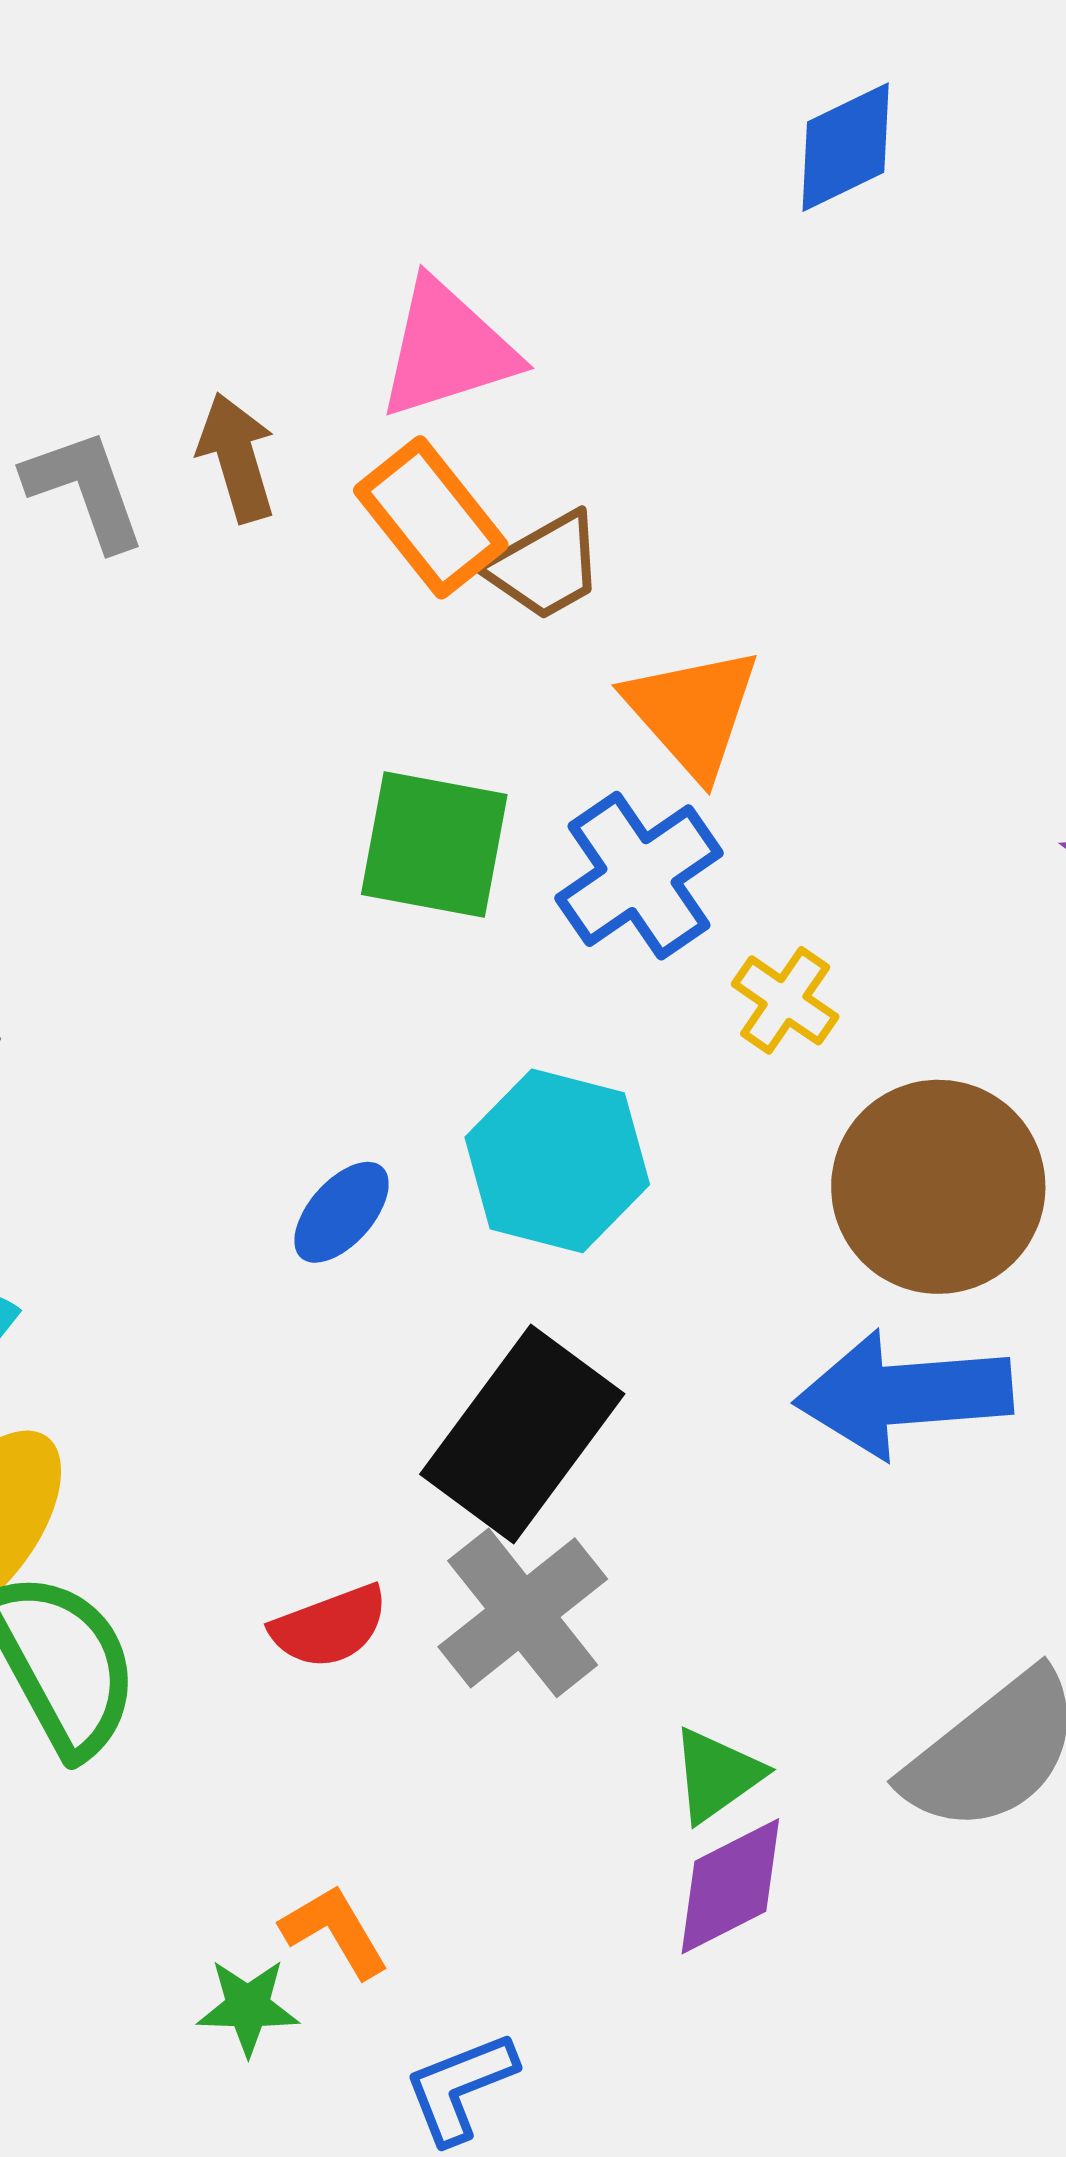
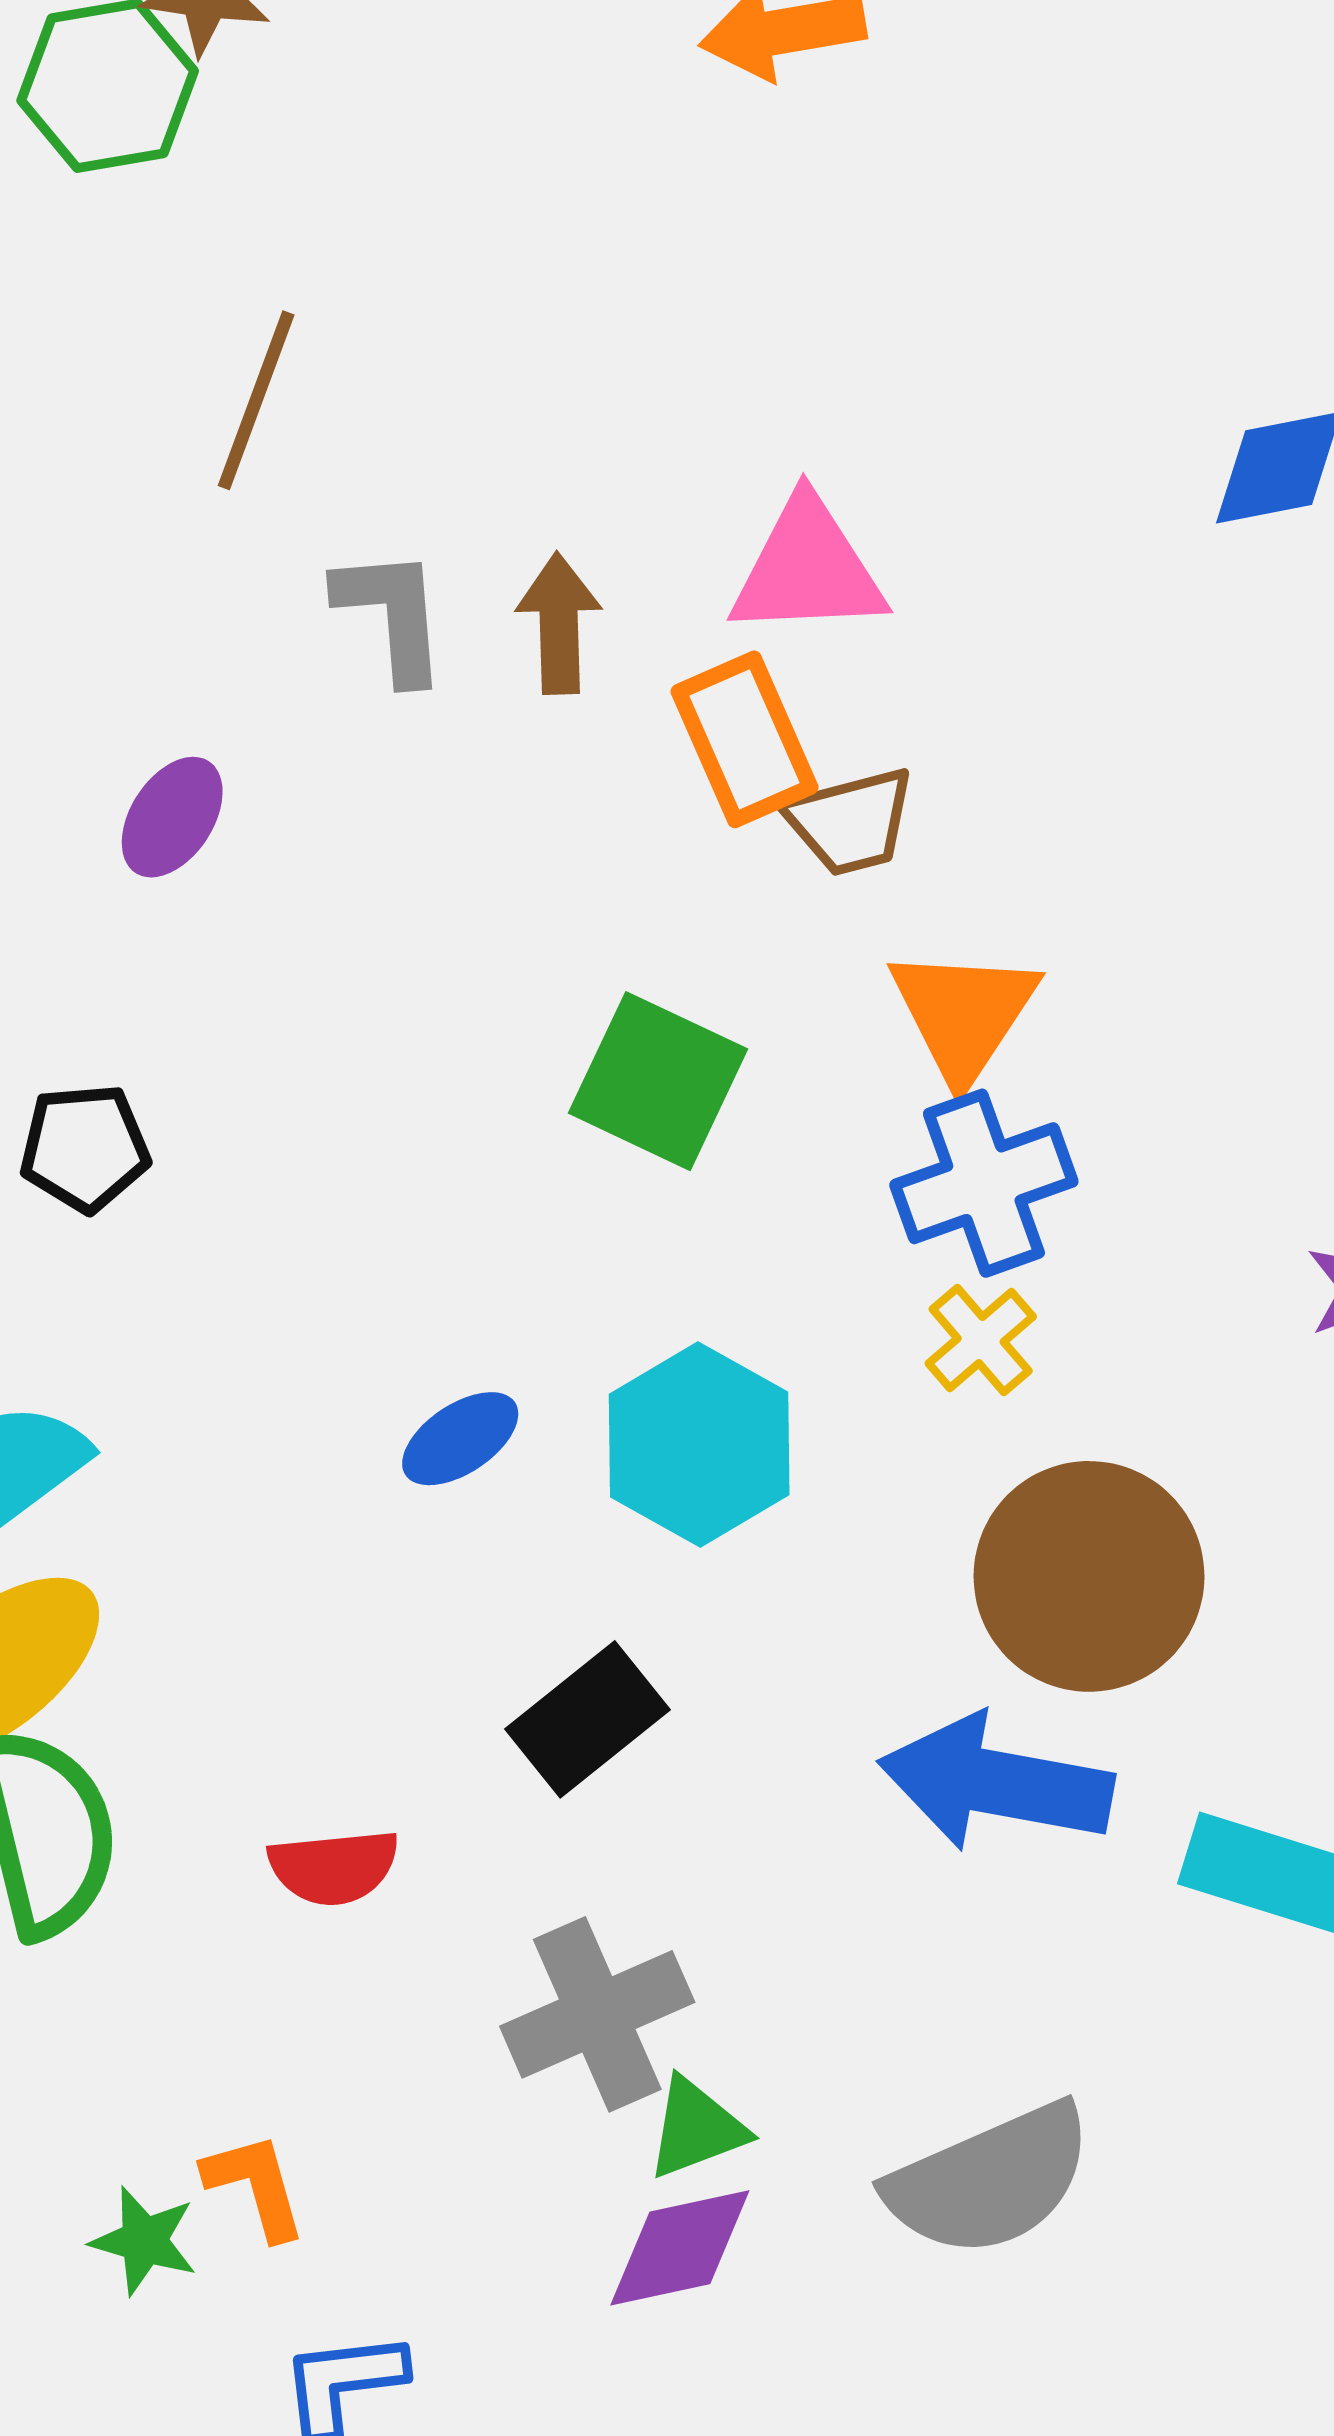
blue cross: (639, 876) -> (984, 1183), moved
black rectangle: (522, 1434) -> (588, 1719), size x0.7
gray cross: (523, 1613) -> (597, 2014), moved

